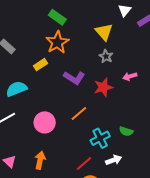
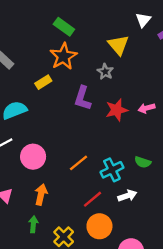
gray star: (106, 56) -> (105, 72), moved
pink arrow: (130, 76) -> (147, 108), moved
purple L-shape: (74, 78) -> (83, 98), turned 75
orange line: (79, 114) -> (78, 163), moved
pink circle: (45, 122) -> (33, 157), moved

